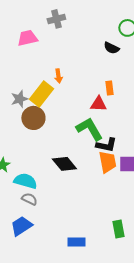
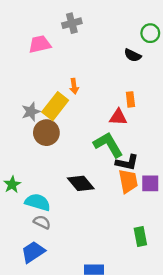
green rectangle: (118, 229) -> (140, 236), moved

